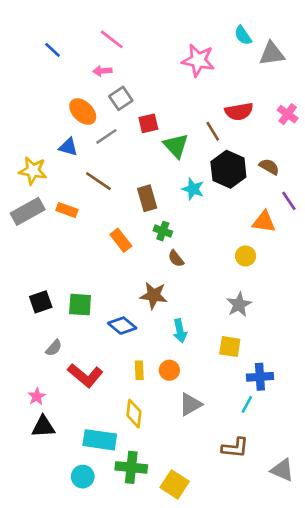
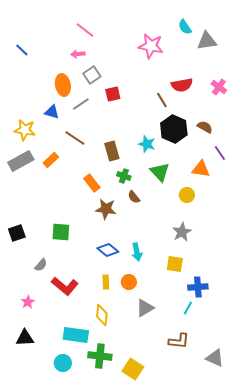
blue line: (53, 50) -> (22, 50), moved
orange ellipse: (83, 112) -> (63, 85), turned 35
green triangle: (176, 146) -> (160, 172), moved
orange rectangle: (67, 210) -> (51, 160), turned -63
brown star: (154, 295) -> (106, 209), moved
black square: (41, 302) -> (17, 233), moved
blue diamond: (122, 326) -> (108, 250), moved
black triangle: (43, 427) -> (25, 338), moved

